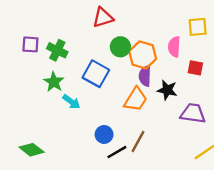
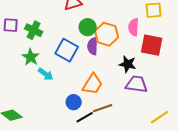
red square: (195, 68) -> (152, 45), size x1.6
purple semicircle: (145, 76) -> (93, 46), moved
orange trapezoid: (136, 99) -> (93, 84), moved
purple trapezoid: (193, 113) -> (137, 84), moved
brown line: (138, 141) -> (103, 108), turned 42

